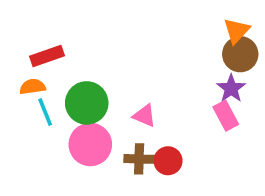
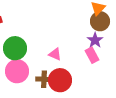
pink triangle: (144, 116) -> (55, 54), moved
red circle: (168, 161) -> (60, 80), size x1.5

